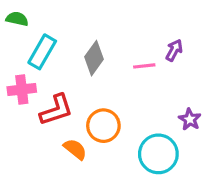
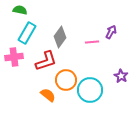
green semicircle: (17, 19) -> (20, 10), moved
red L-shape: (56, 110) -> (46, 61), moved
cyan circle: (158, 154) -> (90, 90), moved

